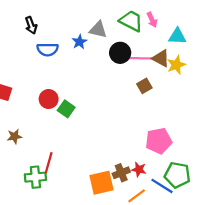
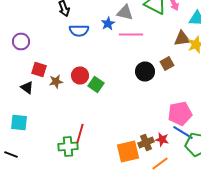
black circle: (120, 53) -> (145, 72), moved
pink line: (139, 58) -> (131, 34), moved
brown triangle: (161, 58) -> (182, 38), turned -36
brown star: (15, 136) -> (56, 82), moved
blue line: (162, 186) -> (183, 132), moved

